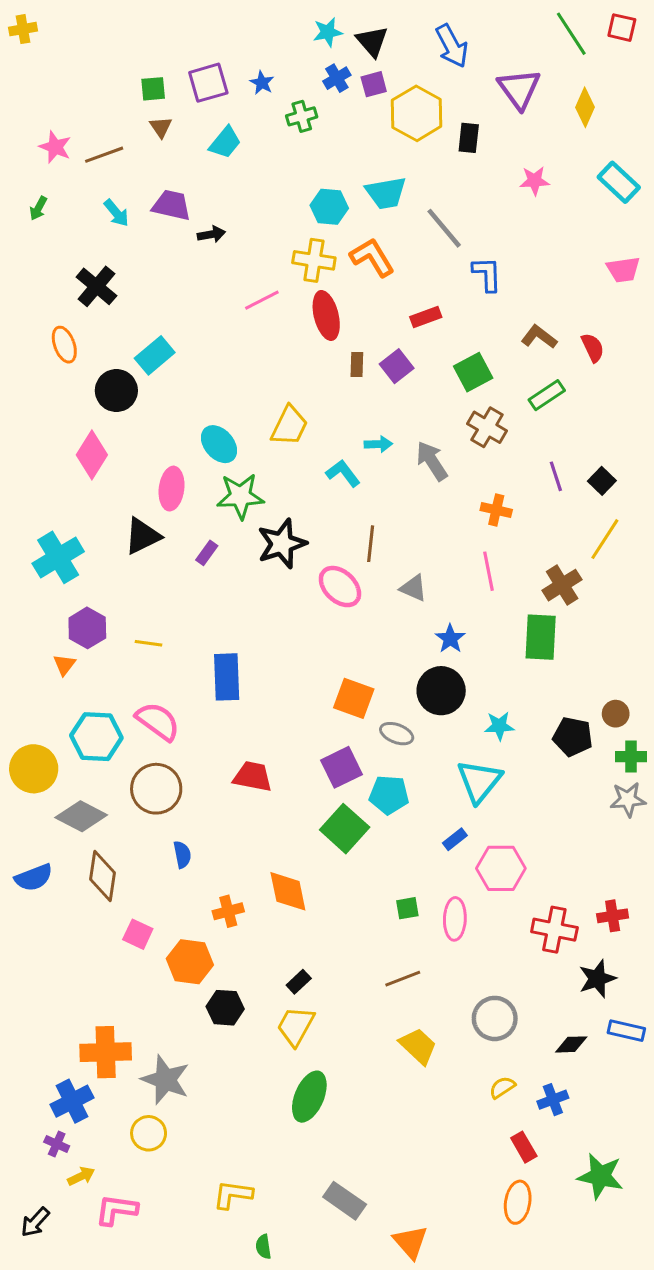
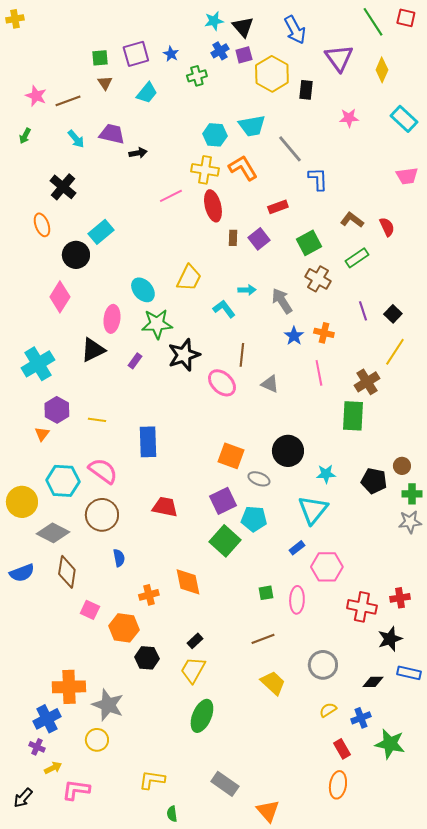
blue star: (450, 639) -> (294, 336), moved
green star: (600, 1176) -> (390, 744), moved

